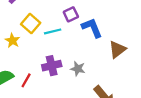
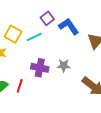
purple cross: (52, 66) -> (40, 68), turned 36

